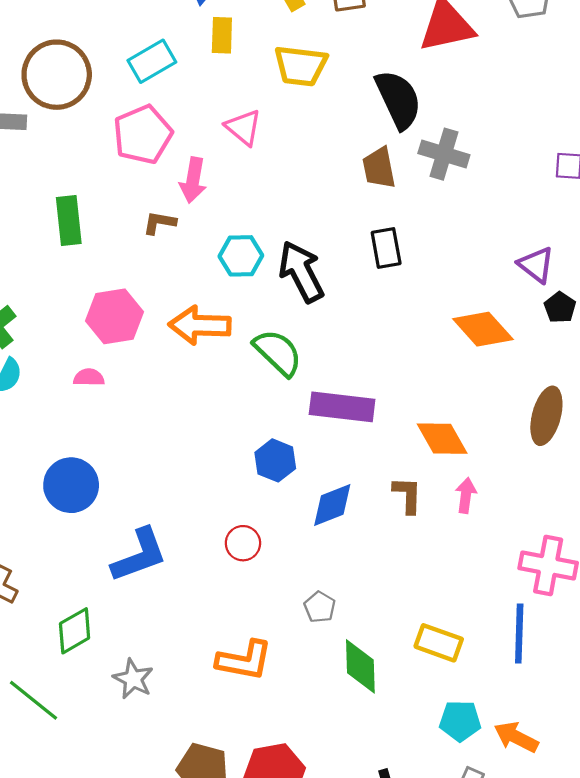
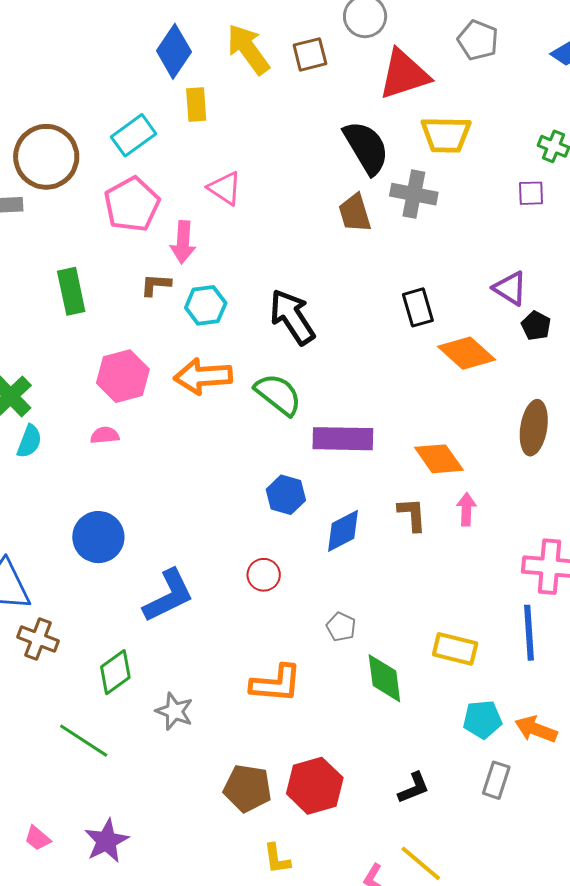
yellow trapezoid: (301, 66) -> (446, 135), moved
black rectangle: (386, 248) -> (418, 307), moved
cyan hexagon: (241, 256) -> (206, 305), moved

